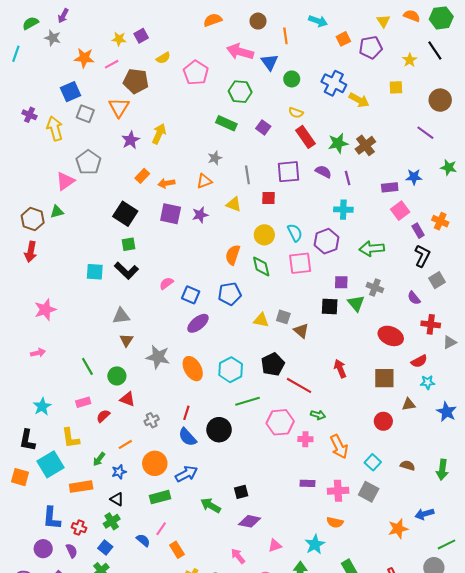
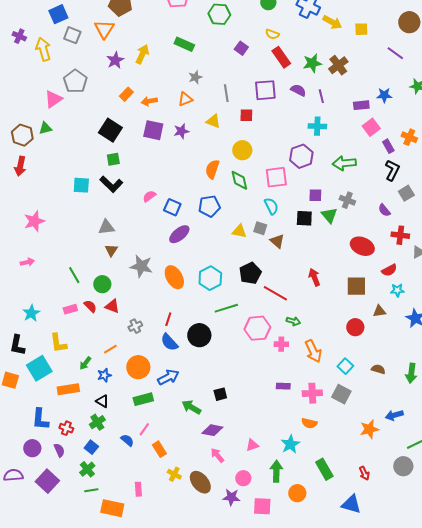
yellow square: (396, 87) -> (361, 29), moved
green rectangle: (226, 123) -> (184, 44), moved
cyan semicircle: (295, 233) -> (271, 206), moved
red semicircle: (103, 416) -> (90, 306), moved, turned 88
purple diamond: (250, 521) -> (212, 430), moved

